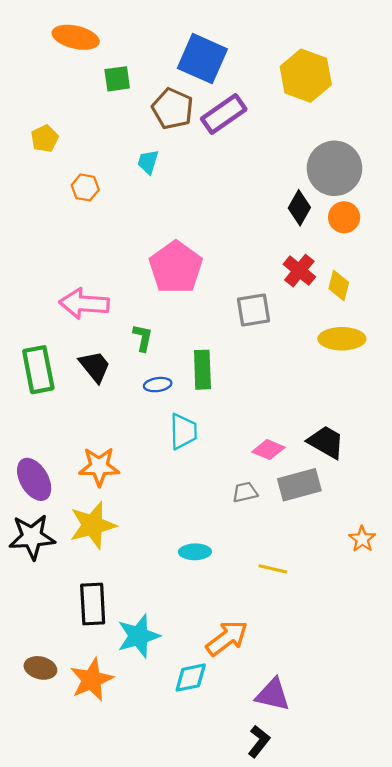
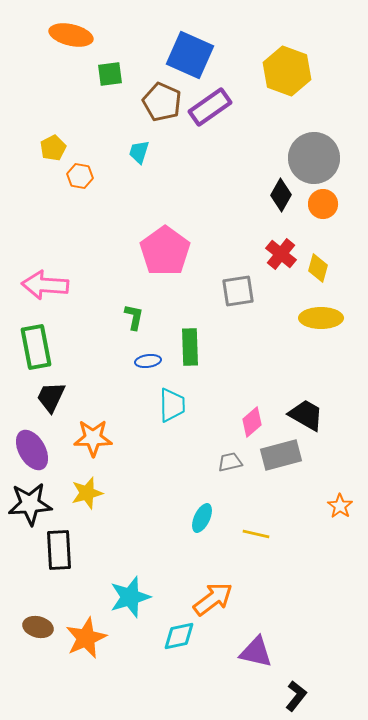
yellow pentagon: (45, 138) -> (53, 148), moved
pink arrow: (84, 304) -> (45, 285), moved
black trapezoid: (95, 366) -> (51, 397), moved, turned -116
pink diamond: (268, 450) -> (252, 422), turned -64
yellow star: (93, 525) -> (87, 493), size x0.7
cyan ellipse: (195, 552) -> (202, 518), moved, turned -64
black rectangle: (93, 604) -> (59, 550), moved
black L-shape: (259, 741) -> (296, 696), moved

